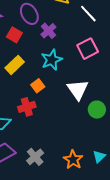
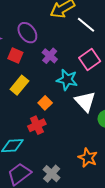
purple cross: (48, 31) -> (50, 56), moved
cyan star: (52, 60) -> (67, 80), moved, turned -30
orange star: (73, 160) -> (88, 158), moved

